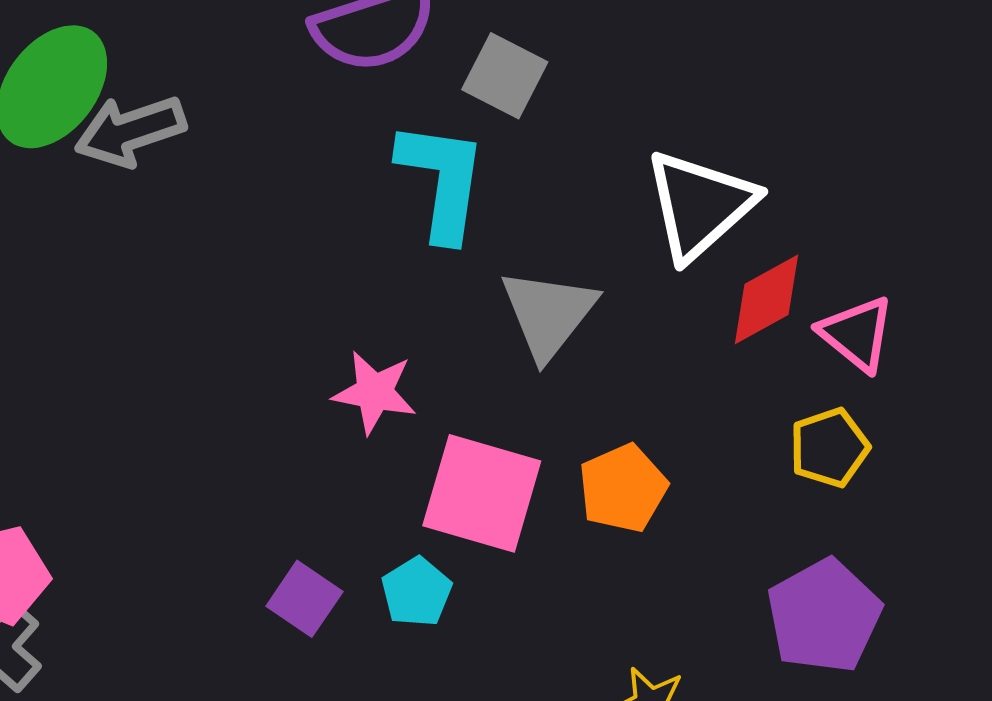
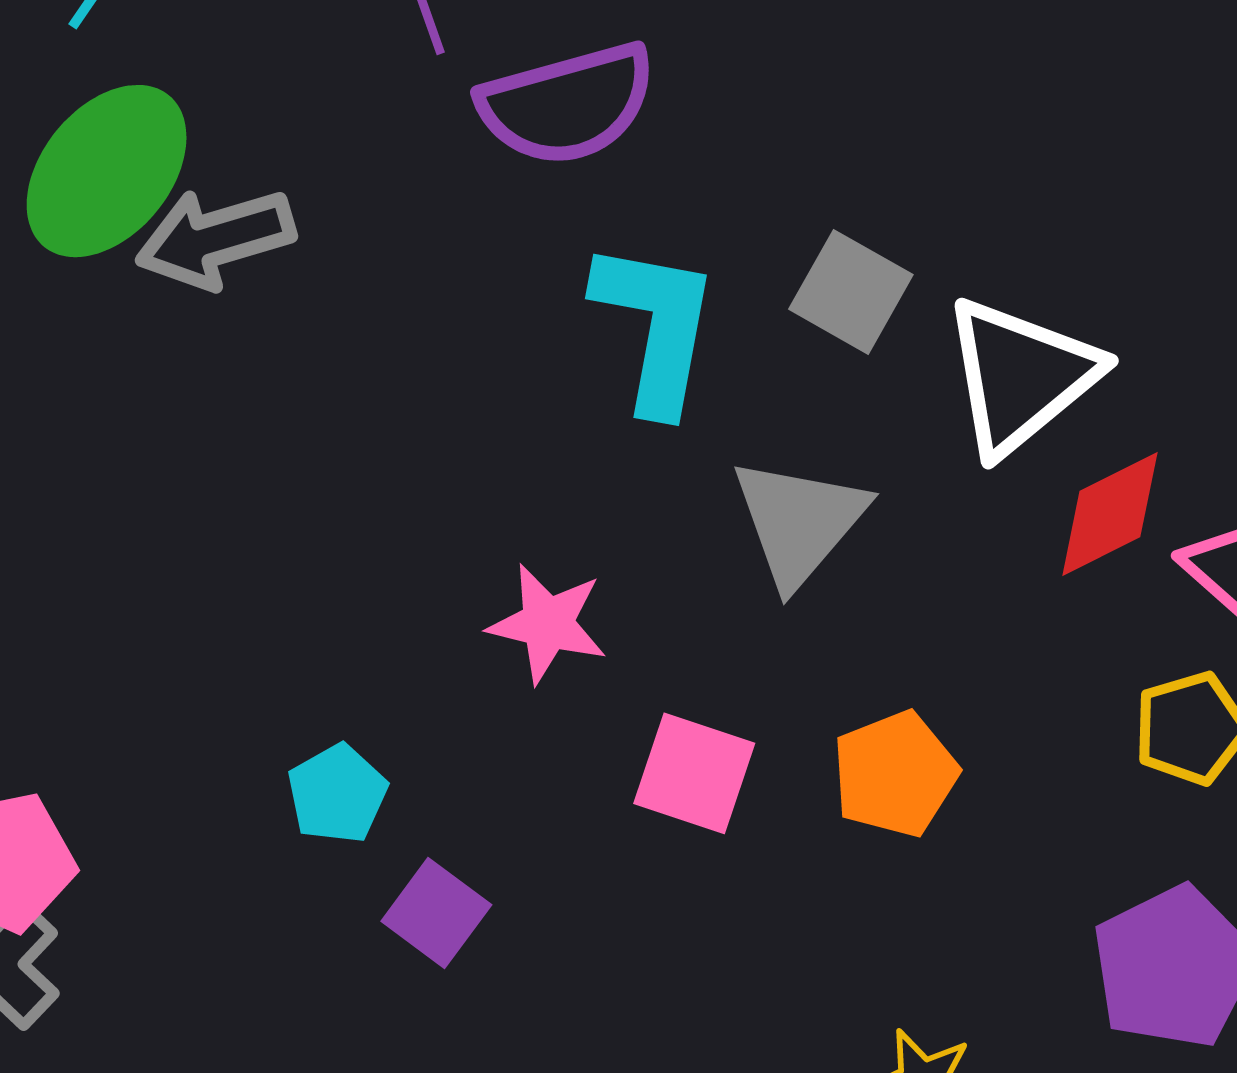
gray square: (505, 76) -> (851, 292), moved
pink square: (482, 493) -> (694, 773), size x0.7
cyan pentagon: (417, 592) -> (337, 794), moved

